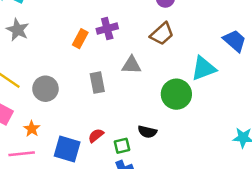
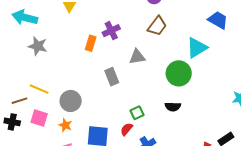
gray circle: (45, 89) -> (71, 101), moved
black semicircle: (147, 132) -> (173, 107), moved
red semicircle: (96, 136) -> (127, 129), moved
green square: (122, 146) -> (137, 113), moved

